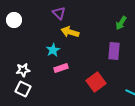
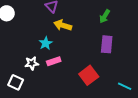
green arrow: (121, 23) -> (105, 16), moved
white star: (23, 70) -> (32, 63), moved

